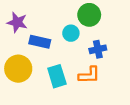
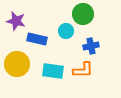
cyan rectangle: (57, 76) -> (53, 71), turned -65

